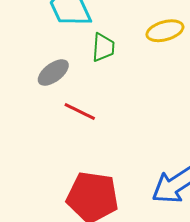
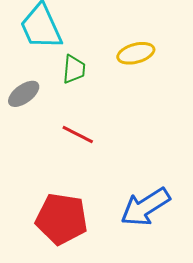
red line: (80, 112) -> (78, 135), moved

